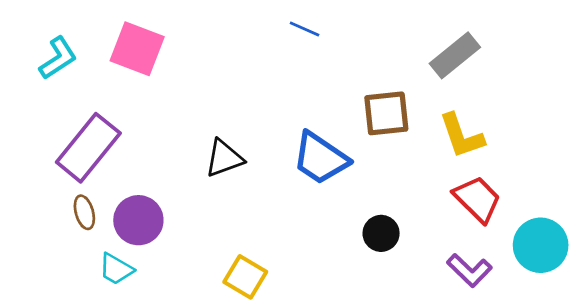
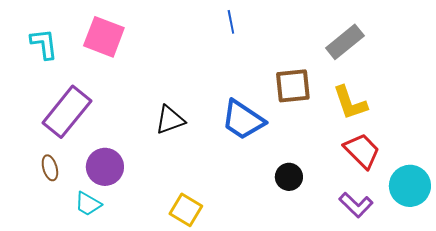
blue line: (305, 29) -> (231, 22), turned 55
cyan L-shape: (58, 58) -> (44, 44), turned -64
brown ellipse: (84, 212) -> (50, 168), moved

